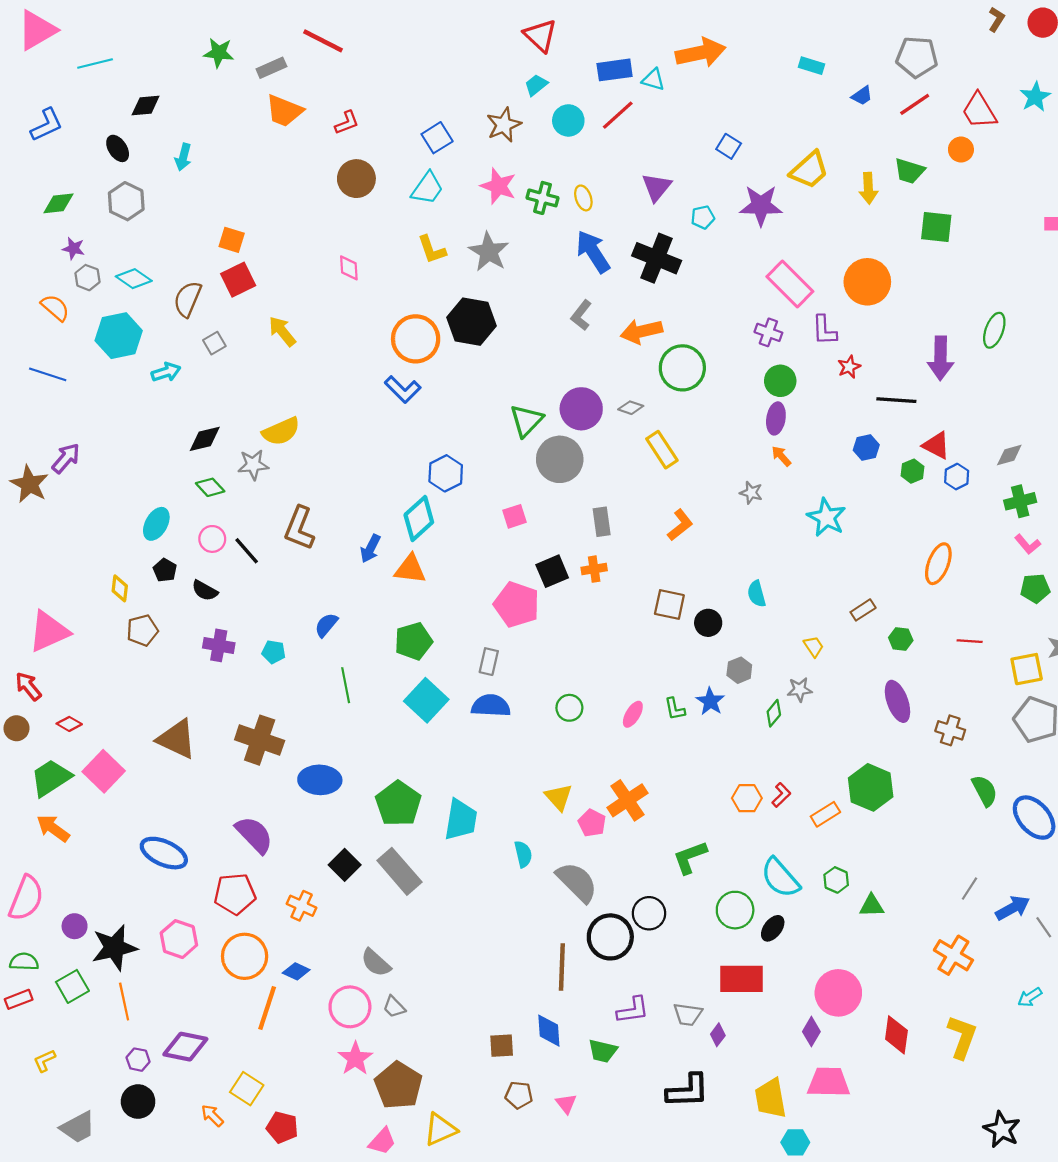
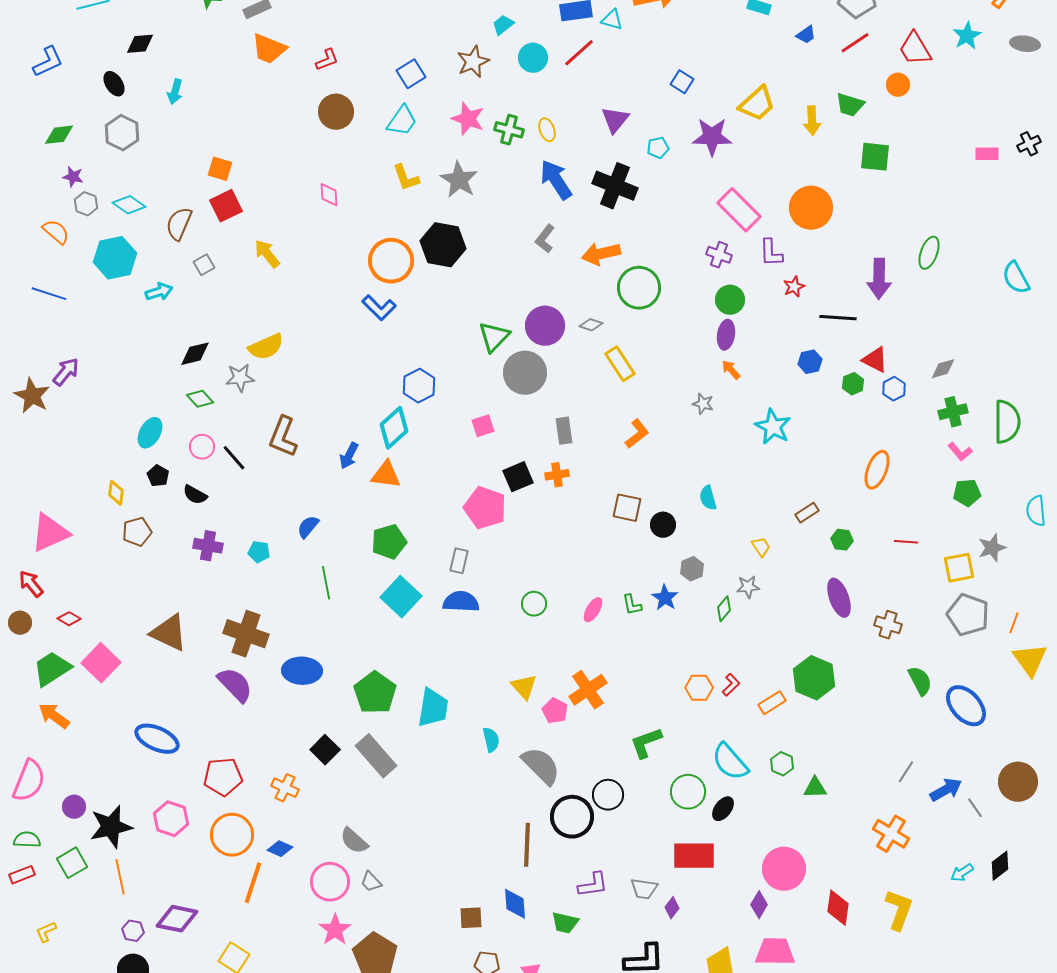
purple semicircle: (254, 835) -> (235, 685), moved

